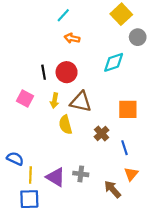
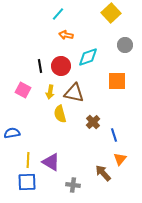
gray circle: (138, 37) -> (125, 45), moved
cyan diamond: (114, 62) -> (88, 57), moved
orange square: (128, 109) -> (117, 81), moved
blue semicircle: (15, 159) -> (12, 133), moved, turned -35
gray cross: (81, 174) -> (73, 185), moved

